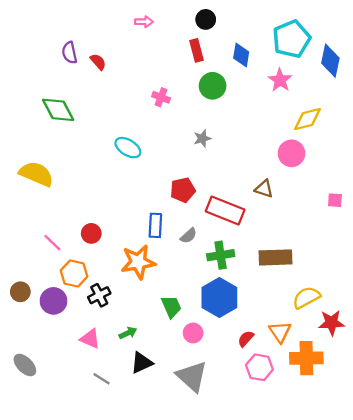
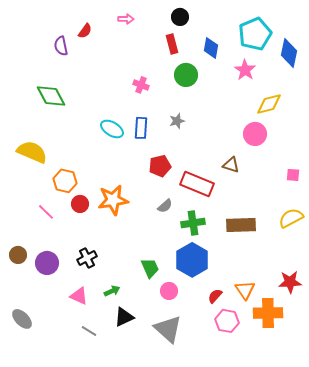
red semicircle: (98, 62) -> (85, 31), moved, turned 77
blue rectangle: (155, 225) -> (141, 128), moved
orange star: (138, 262) -> (113, 200), moved
orange hexagon: (74, 273) -> (65, 181), moved
yellow semicircle: (306, 297) -> (291, 218), moved

